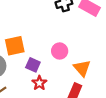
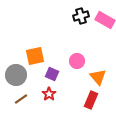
red star: (39, 83) -> (49, 94), moved

